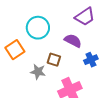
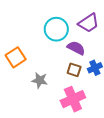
cyan circle: (38, 28) -> (56, 29), moved
brown square: (54, 60) -> (74, 70), moved

